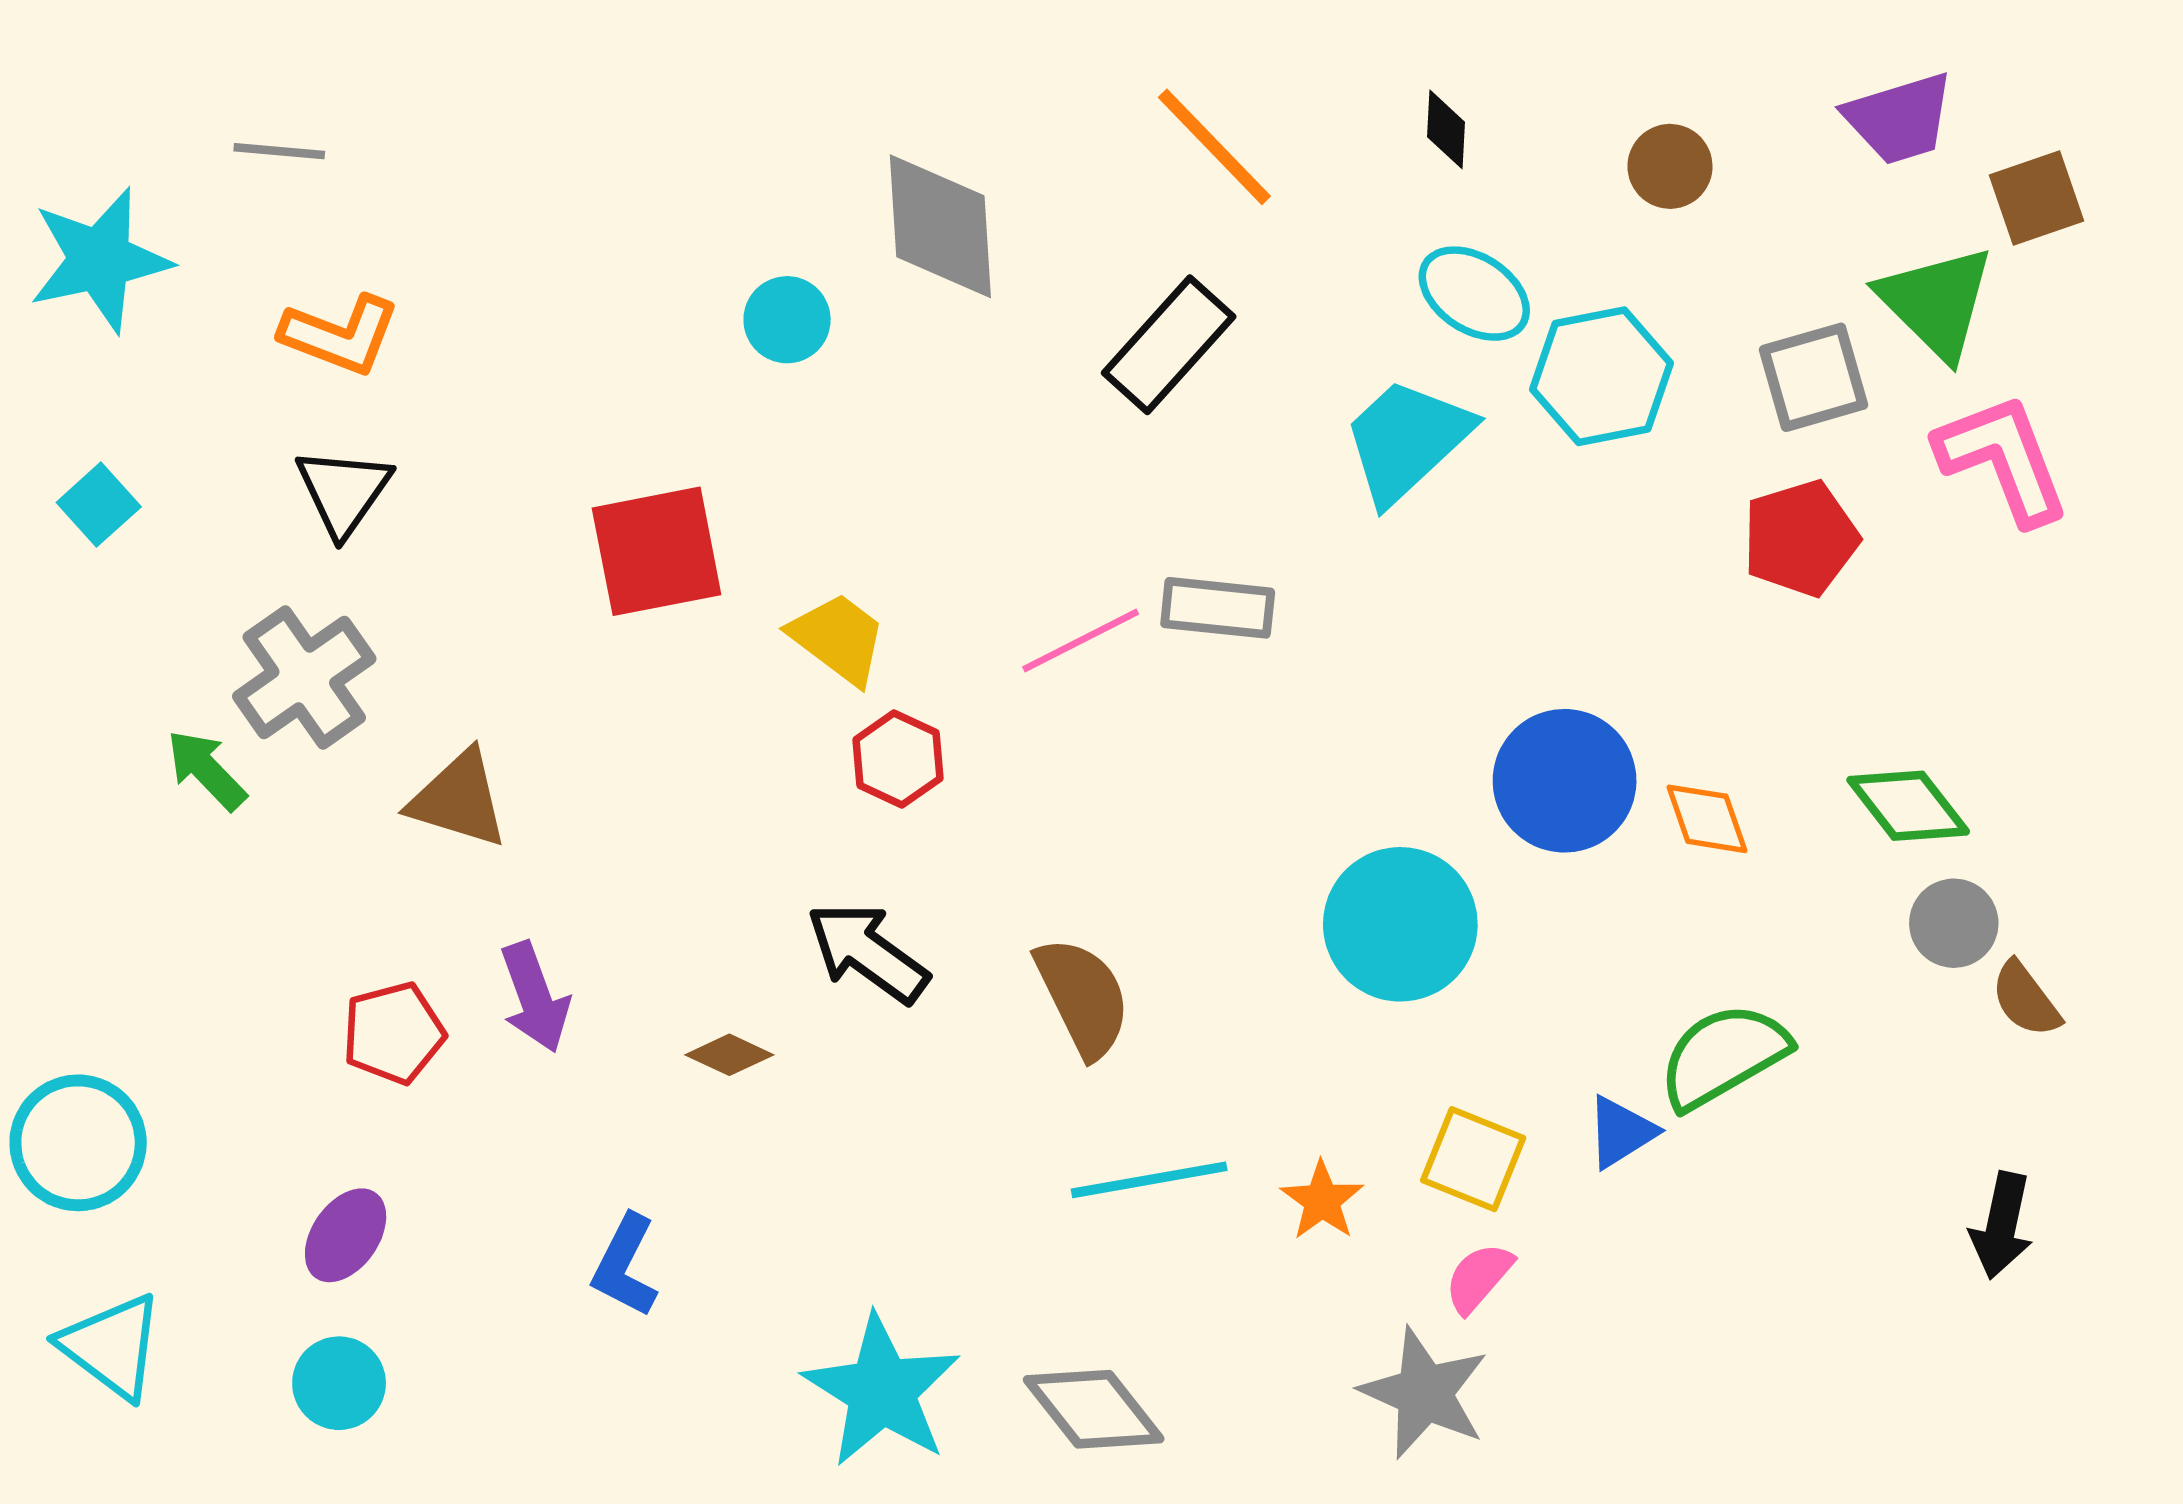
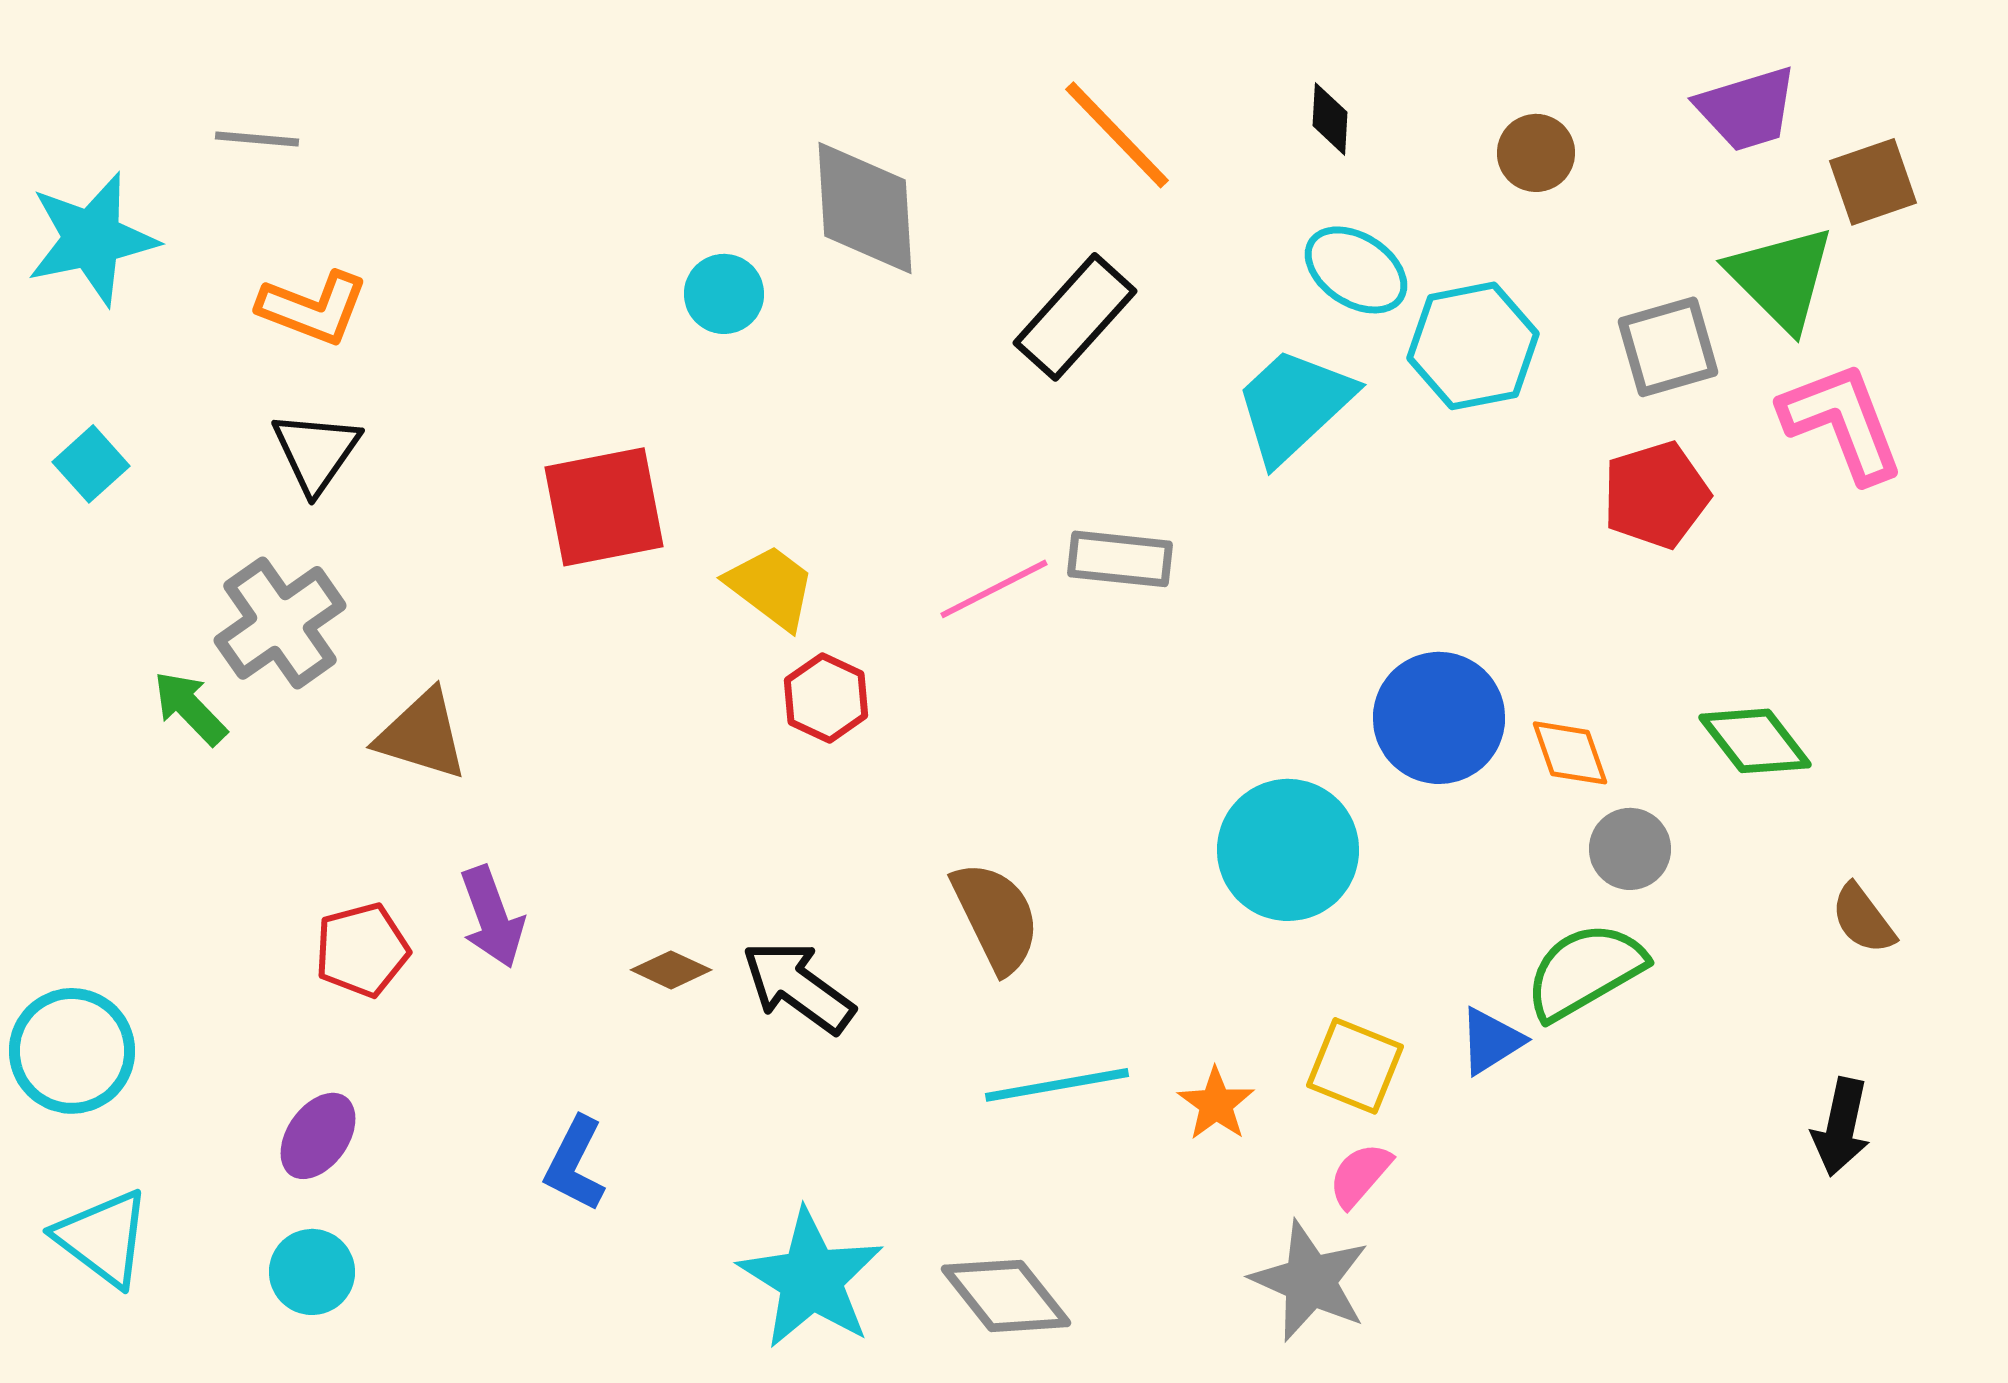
gray circle: (1954, 923) -> (1630, 849), moved
black arrow: (867, 953) -> (798, 987), moved

